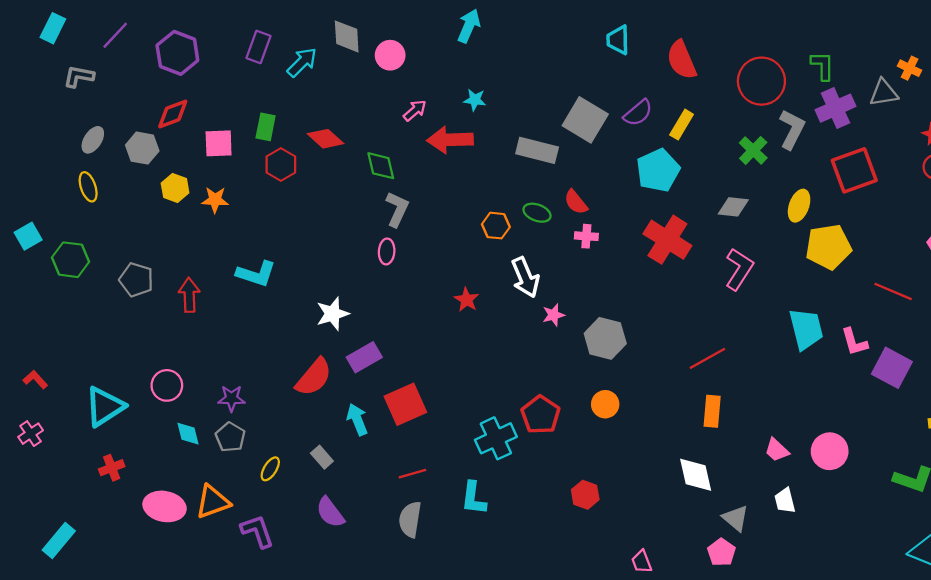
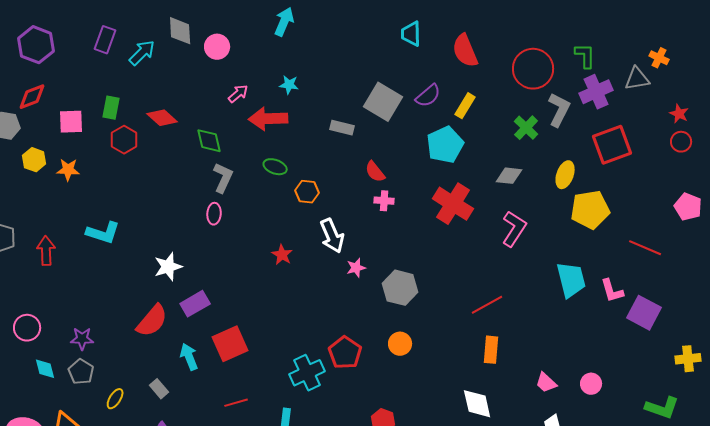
gray rectangle: (537, 150) -> (342, 128), size x0.7
green ellipse: (537, 213) -> (275, 167), moved
pink circle: (830, 451) -> (591, 384), size x0.7

